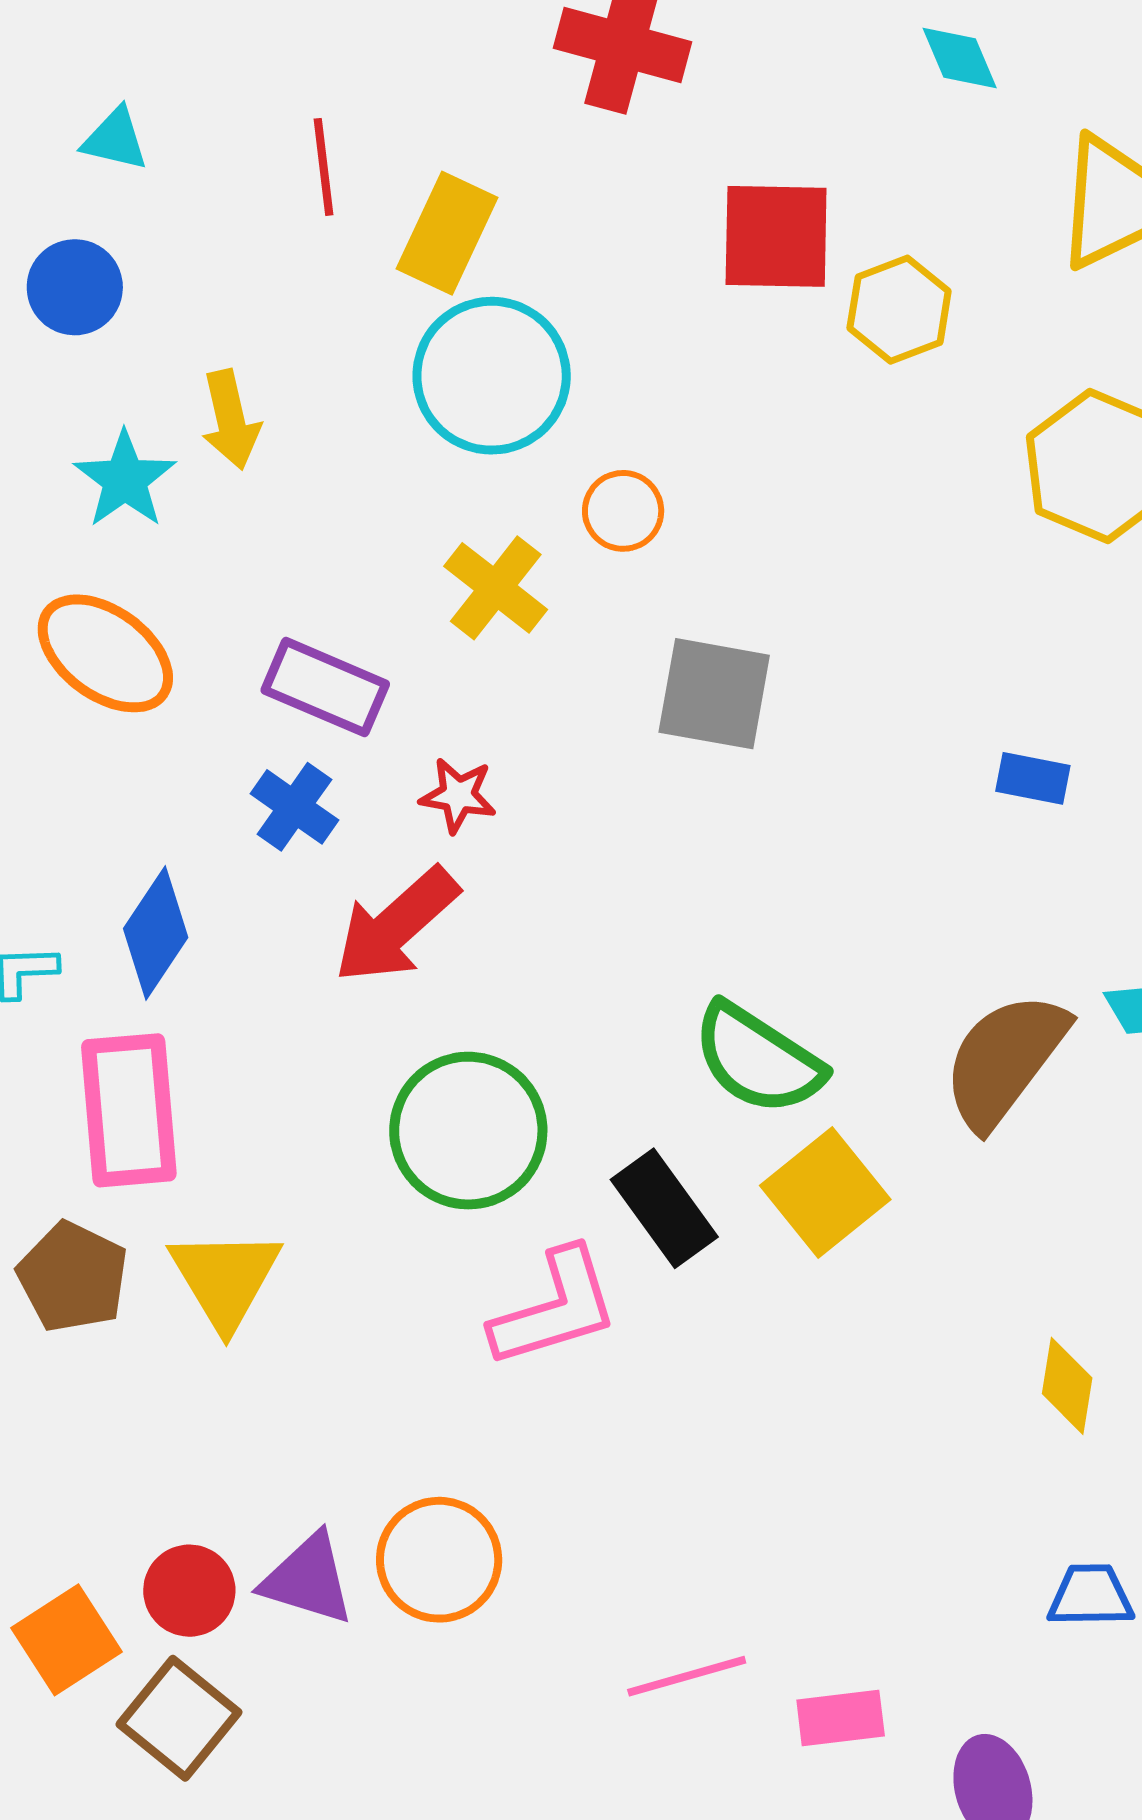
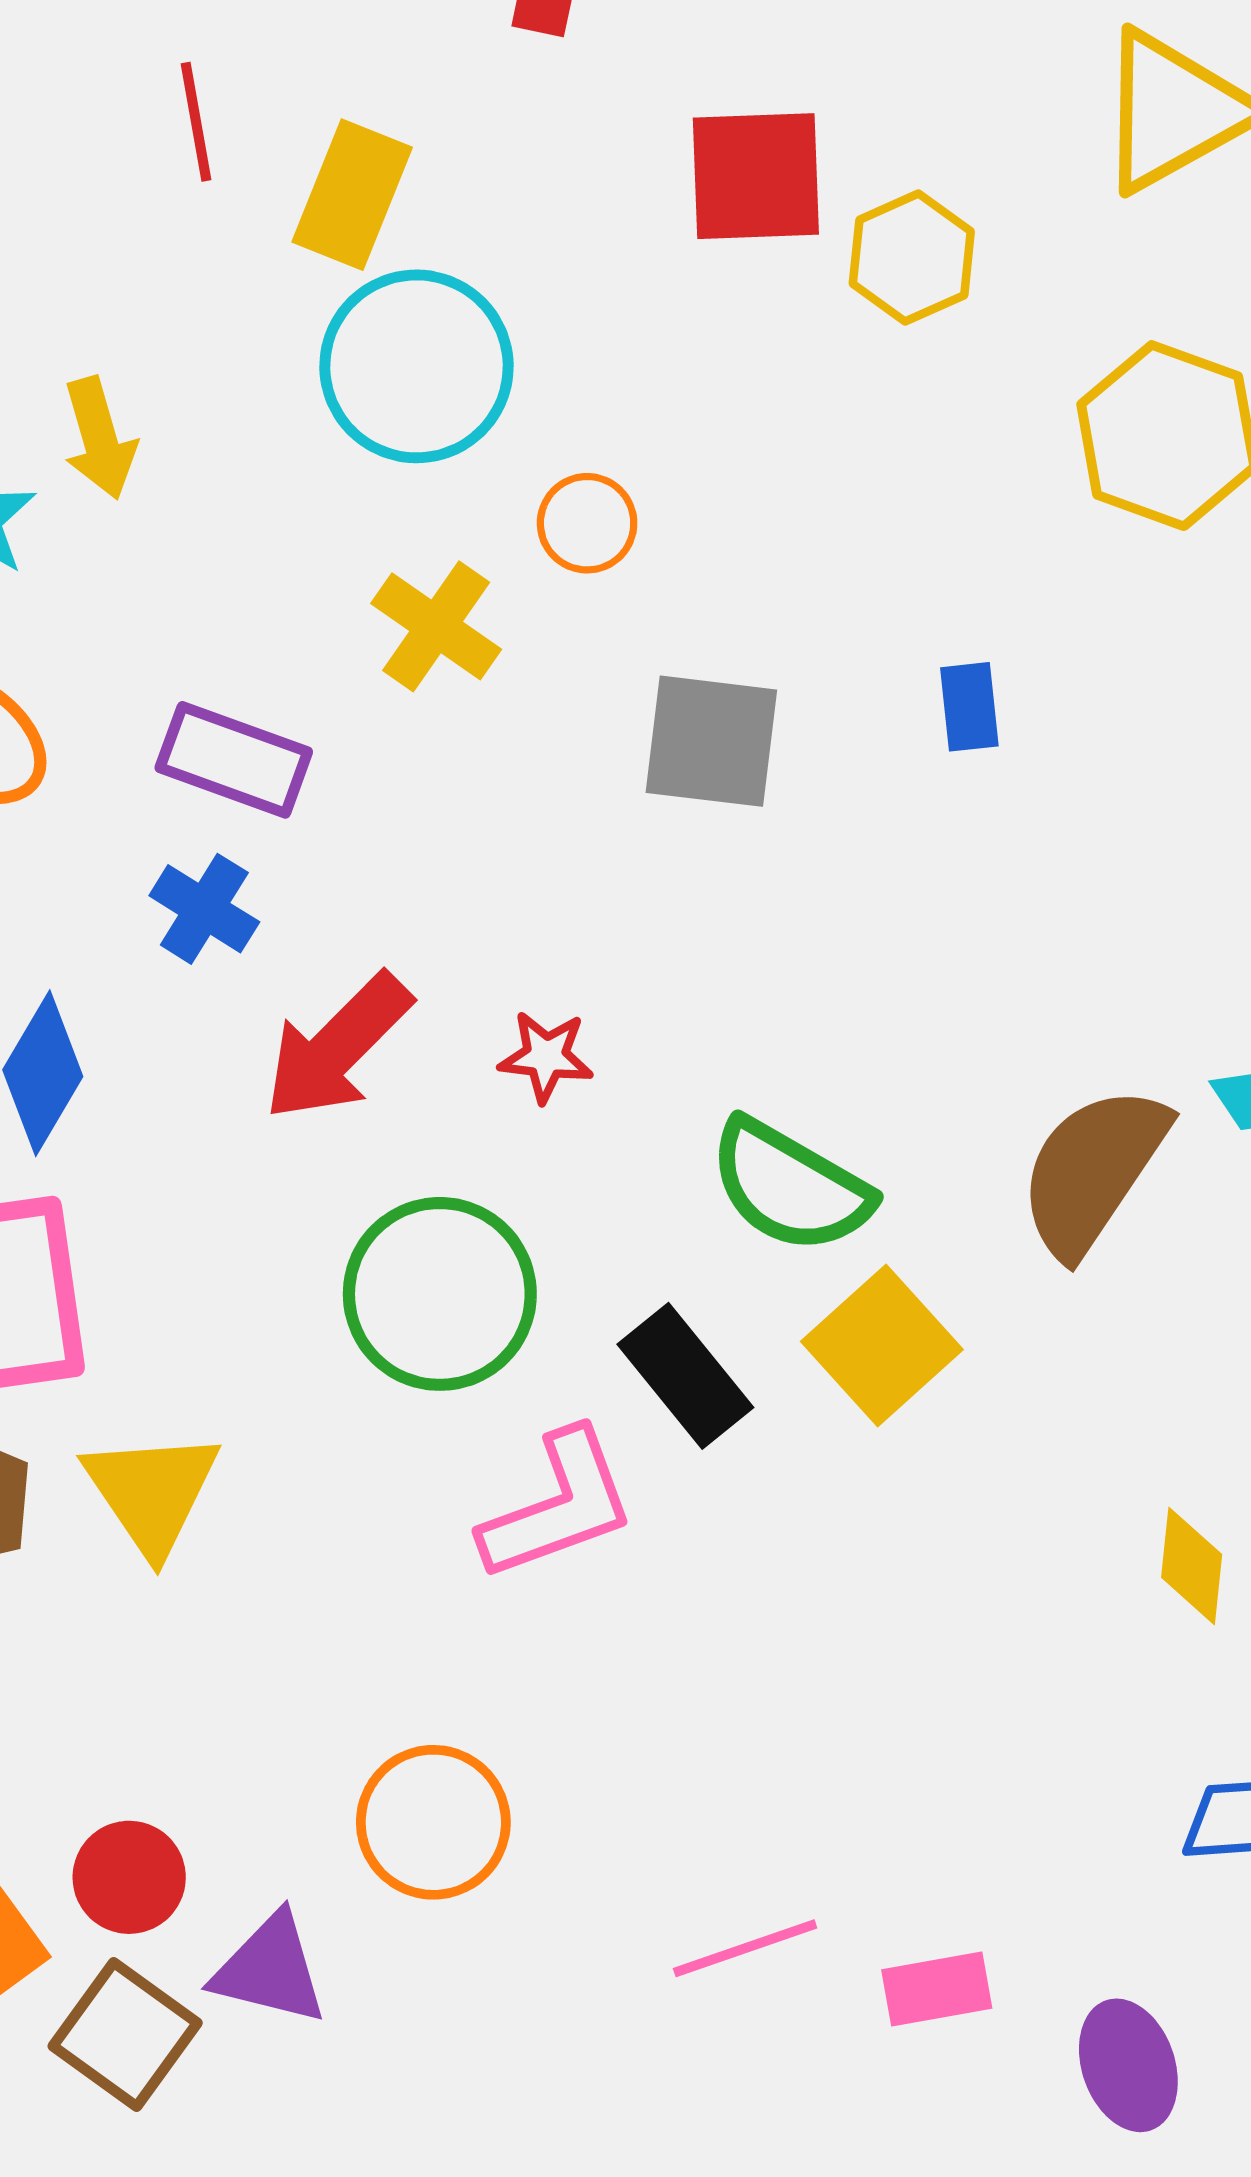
blue rectangle: (1033, 778) -> (969, 707), moved, turned 76
red star: (458, 795) -> (546, 1057), moved
purple triangle: (308, 1579) -> (270, 1969), moved

